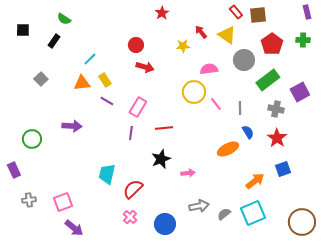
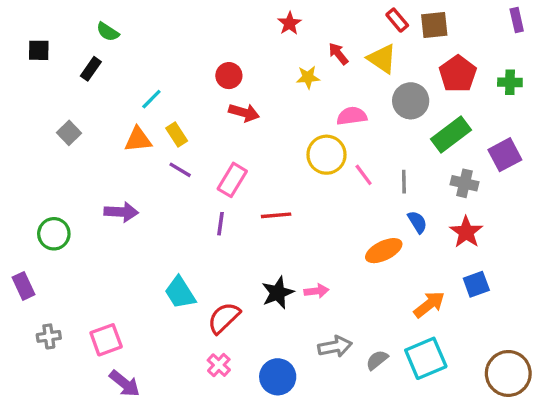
red star: (162, 13) -> (289, 23), moved
green cross: (303, 40) -> (510, 82), moved
black star: (161, 159) -> (278, 293), moved
cyan trapezoid: (107, 174) -> (180, 293), turned -45

